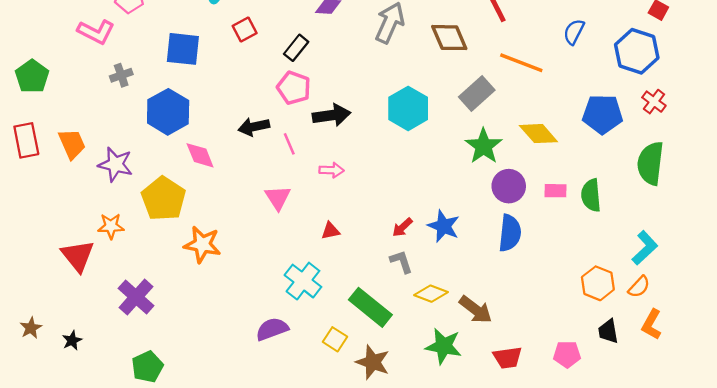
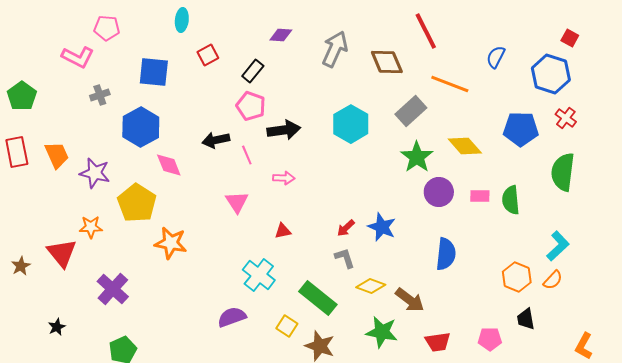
blue semicircle: (510, 233) -> (446, 254), moved
orange L-shape: (652, 324) -> (584, 346), moved
brown star: (31, 328) -> (21, 266), moved

